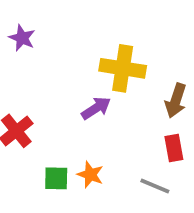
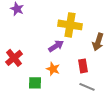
red rectangle: (174, 148) -> (83, 66), moved
orange star: (90, 175) -> (53, 69), moved

